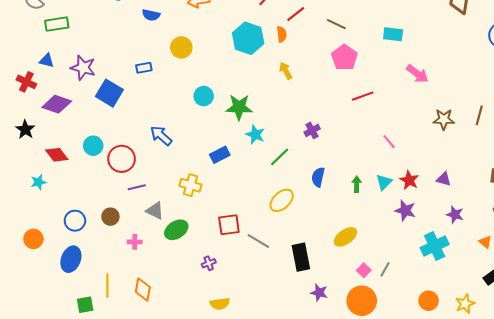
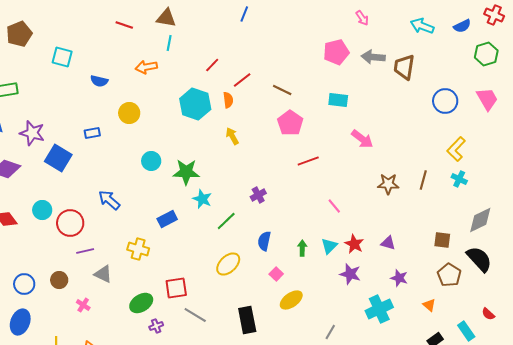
green ellipse: (176, 230) -> (141, 303), moved
gray line: (258, 241) -> (195, 315), moved
pink cross: (135, 242) -> (83, 305), turned 32
pink square: (364, 270) -> (276, 274), moved

